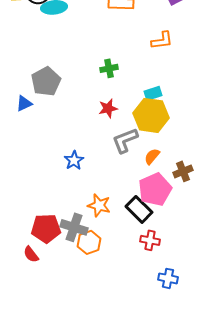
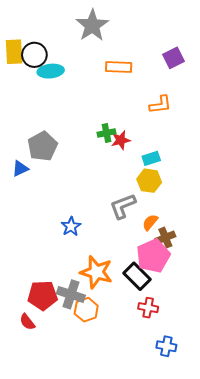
red star: (108, 108) -> (121, 140), moved
yellow hexagon: (151, 115) -> (149, 181), size x0.7
brown cross: (183, 171) -> (165, 238), moved
orange star: (99, 205) -> (96, 272), size x1.4

